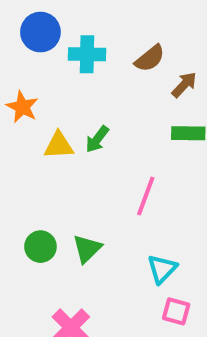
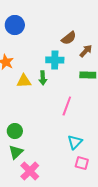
cyan cross: (87, 54) -> (55, 60), moved
green arrow: (97, 139) -> (43, 78), turned -40
green triangle: (87, 249) -> (16, 152), moved

